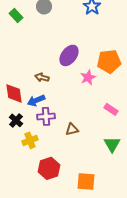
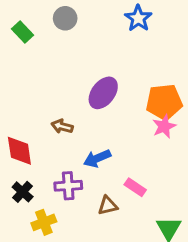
pink star: (88, 77) -> (164, 126), moved
blue arrow: (36, 100) -> (97, 158), moved
pink rectangle: (111, 109) -> (135, 187), moved

